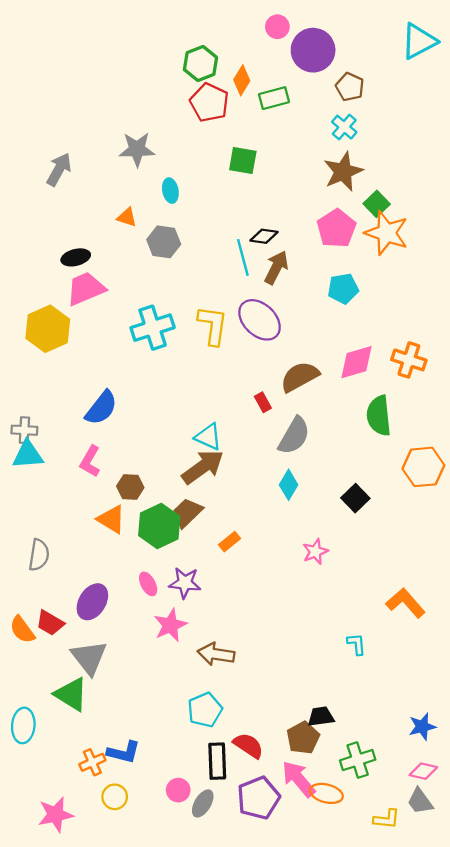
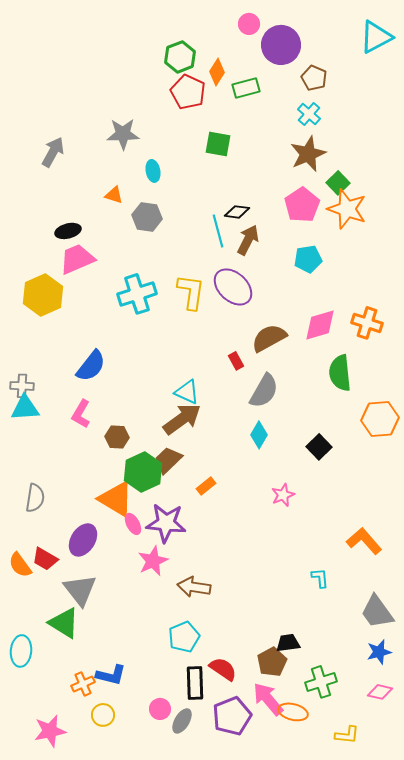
orange triangle: (111, 519) -> (116, 499), moved, size x1.4
purple star: (185, 583) -> (166, 523), size x1.4
gray trapezoid: (420, 801) -> (377, 612), moved, size x1.4

